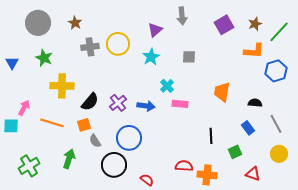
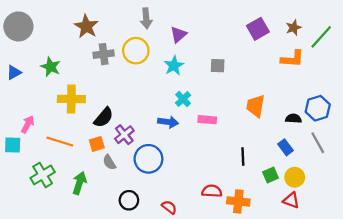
gray arrow: (182, 16) -> (146, 18), moved
gray circle: (38, 23) -> (18, 26), moved
brown star: (75, 23) -> (86, 26), size x1.5
blue triangle: (12, 63) -> (14, 73), turned 32
blue hexagon: (276, 71) -> (318, 108), moved
cyan cross: (167, 86) -> (183, 99), moved
purple cross: (118, 103) -> (124, 135), moved
yellow circle: (279, 154) -> (295, 177), moved
black circle: (114, 165) -> (129, 200), moved, size x0.7
green cross: (29, 166) -> (43, 175), moved

